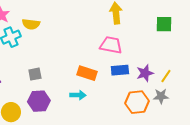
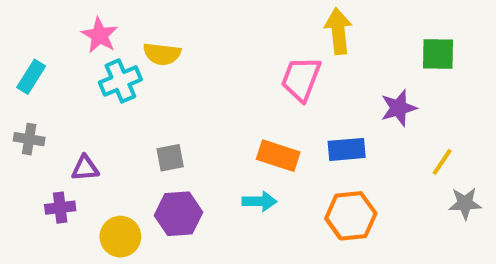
pink trapezoid: (111, 45) -> (301, 79), moved, turned -80
purple star: (145, 73) -> (399, 108), moved
gray star: (161, 96) -> (465, 203), moved
orange hexagon: (137, 102) -> (351, 216), moved

